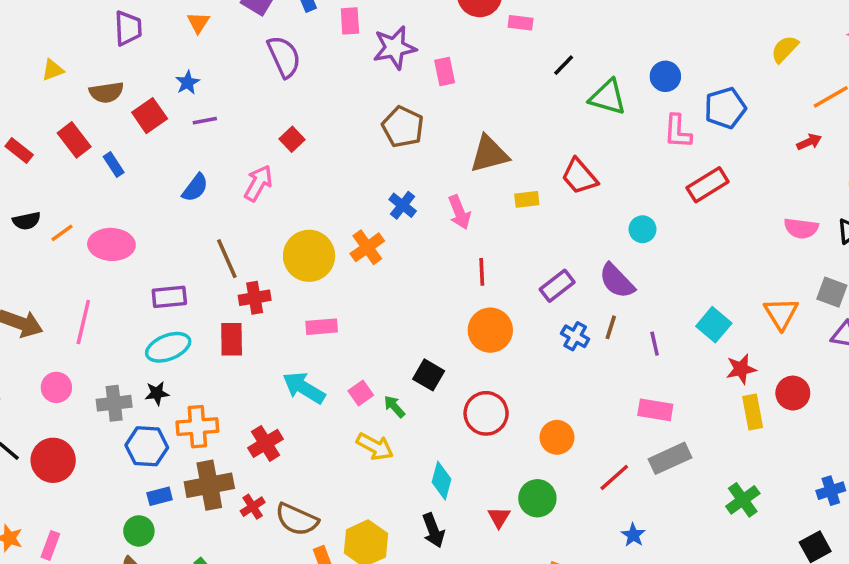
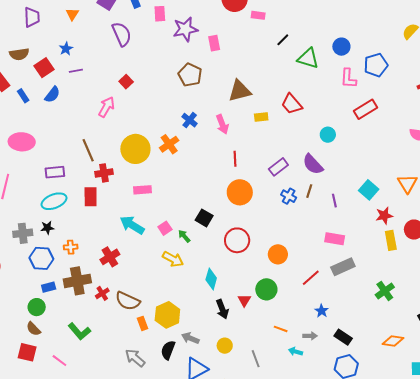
blue semicircle: (195, 188) -> (52, 95), moved
orange cross: (197, 427) -> (71, 247), size x0.6
black arrow: (433, 530) -> (222, 309), moved

